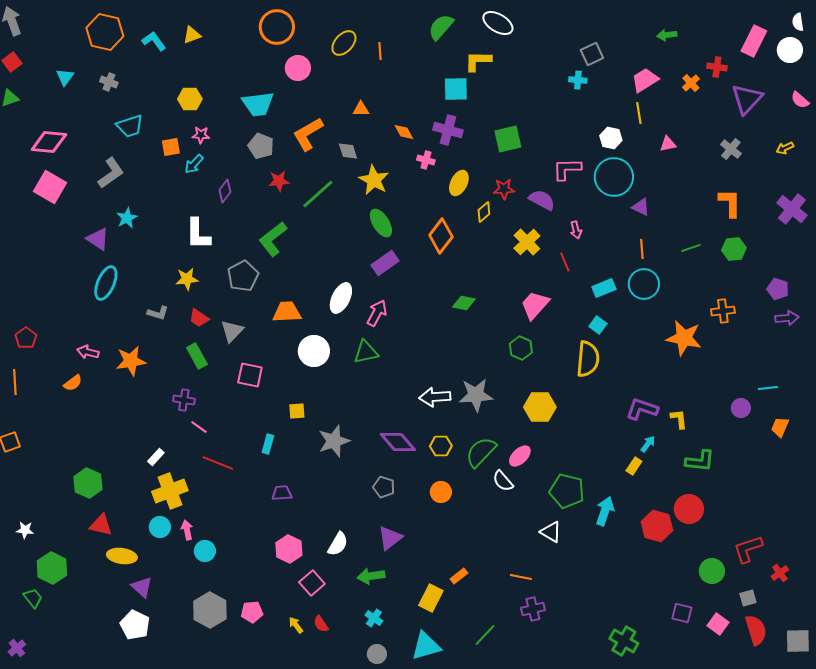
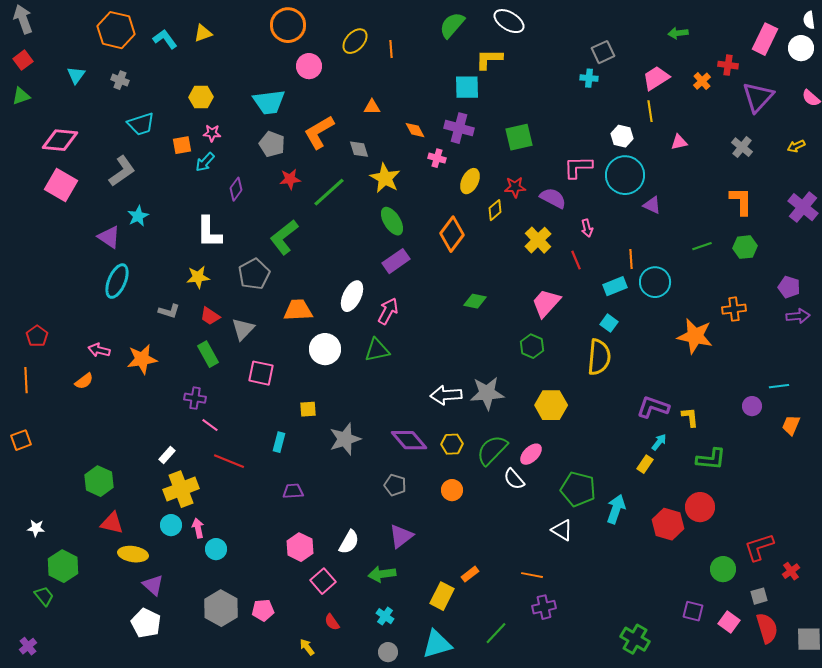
orange line: (642, 249) -> (631, 259), moved
yellow arrow: (296, 625) -> (307, 647), moved

